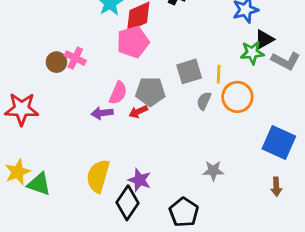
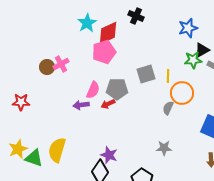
pink cross: (75, 58) -> (61, 64), turned 35
gray semicircle: (204, 101) -> (168, 108), moved
red star: (22, 109) -> (21, 102), size x0.7
yellow semicircle: (98, 176) -> (57, 150), moved

